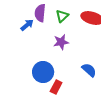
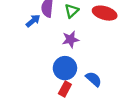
blue semicircle: (89, 70) -> (94, 79), moved
blue circle: (43, 72) -> (65, 68), moved

